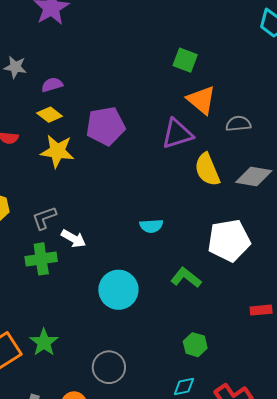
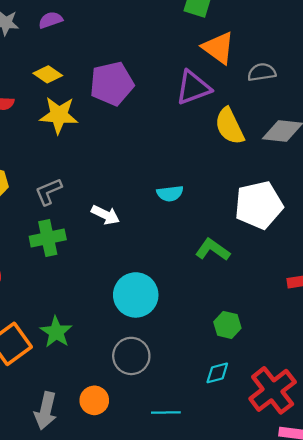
purple semicircle: (52, 85) -> (50, 20), moved
white arrow: (74, 239) -> (105, 215), moved
cyan circle: (118, 290) -> (136, 295), moved

